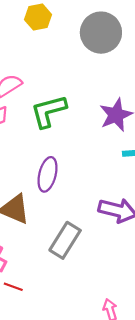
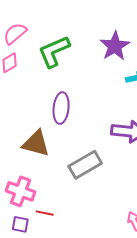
gray rectangle: (65, 240) -> (85, 165), turned 36

